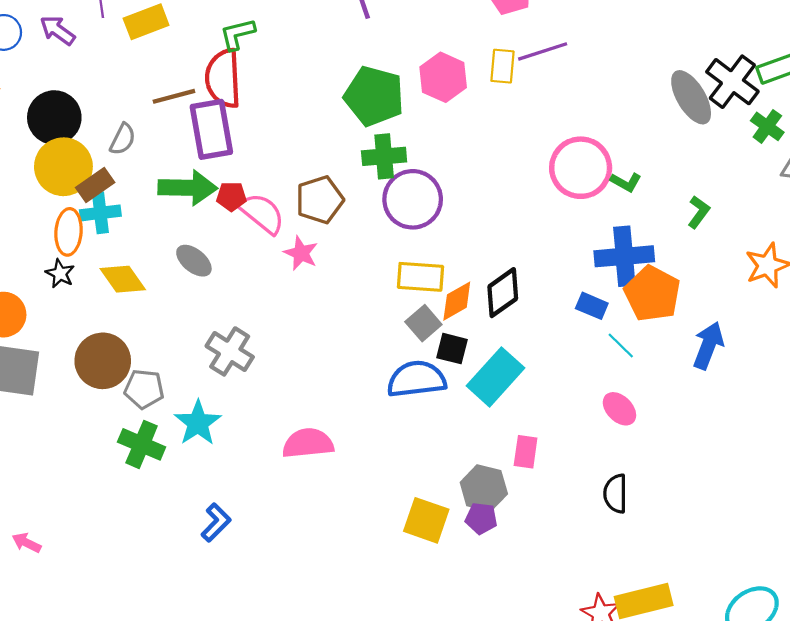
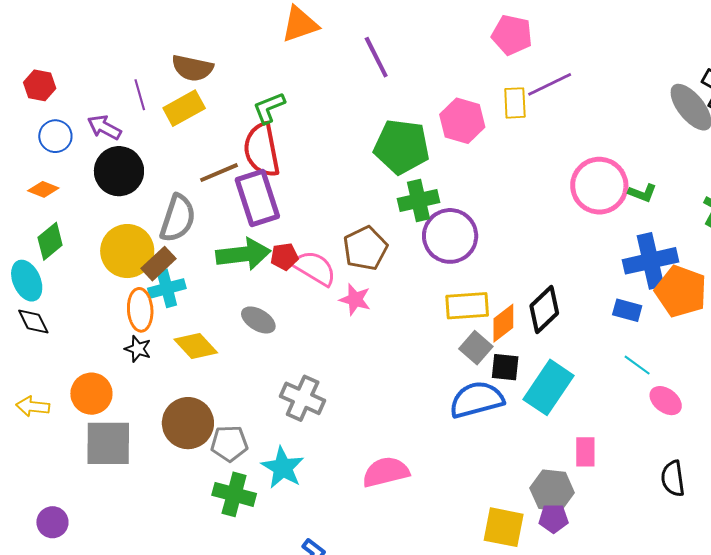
black circle: (54, 117) -> (119, 171), moved
gray semicircle: (123, 139) -> (178, 218), size x1.6
cyan line: (621, 346) -> (637, 365), moved

